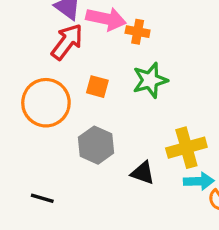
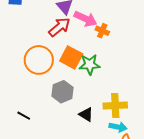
green star: (150, 80) -> (90, 64), moved
orange square: (97, 87) -> (71, 57), size x1.6

